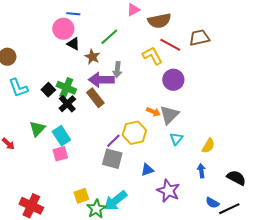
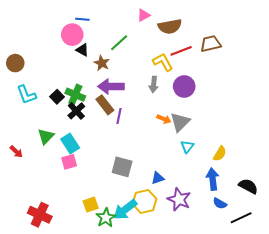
red line: (170, 45) -> (181, 51), turned -50
gray arrow: (117, 70) -> (154, 84), moved
yellow hexagon: (134, 133) -> (144, 201), moved
purple line: (113, 141) -> (119, 116), moved, turned -35
blue arrow: (201, 171) -> (213, 179), size x1.5
blue semicircle: (212, 203) -> (220, 203), moved

